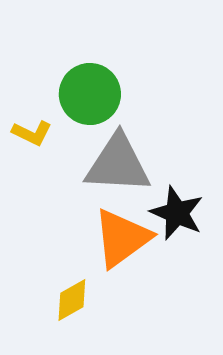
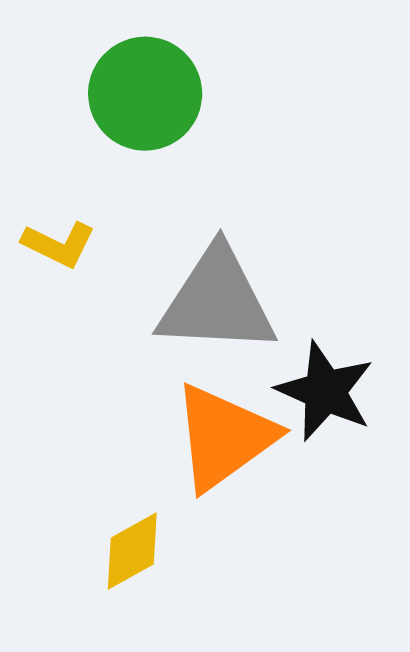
green circle: (90, 94) -> (145, 94), moved

